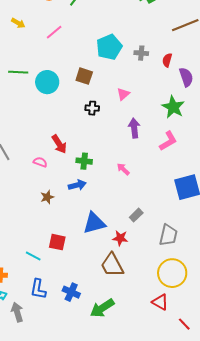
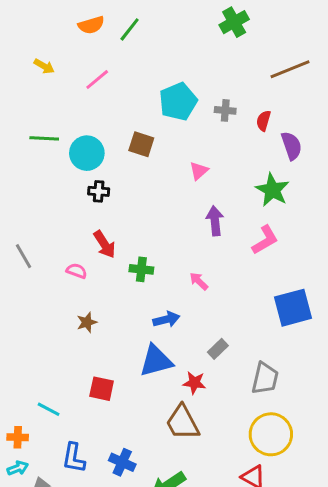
black cross: (92, 108) -> (99, 191), moved
blue arrow: (77, 185) -> (166, 319), moved
cyan line: (33, 256) -> (49, 409), moved

